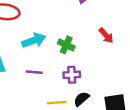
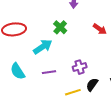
green cross: (66, 45) -> (60, 27), moved, turned 32

